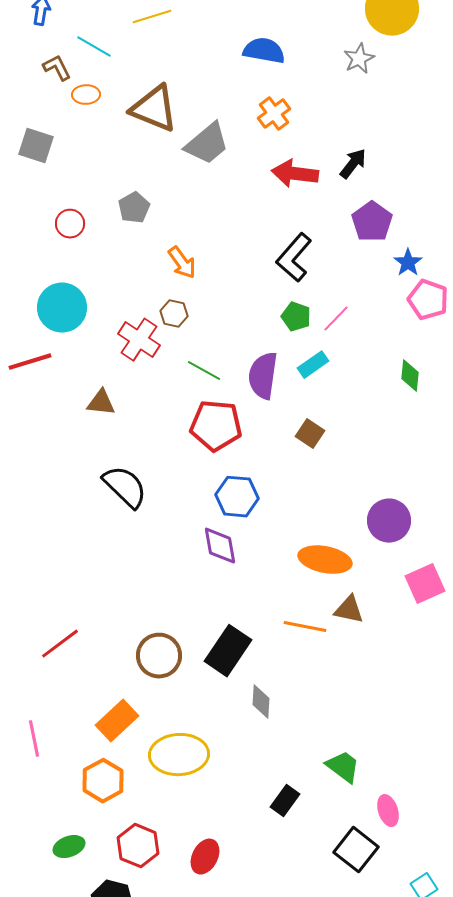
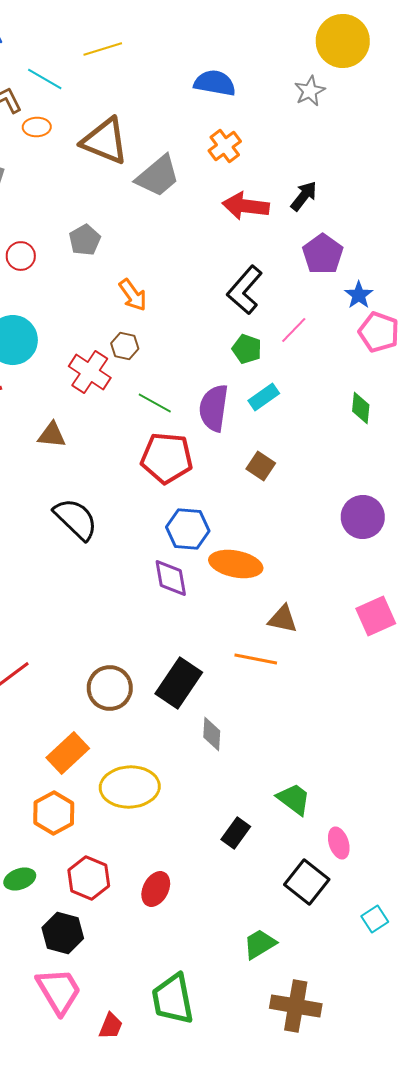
pink line: (336, 319) -> (294, 330), moved
purple circle: (389, 521) -> (363, 517), moved
orange ellipse: (325, 560) -> (236, 564), moved
brown triangle: (349, 610) -> (283, 619), moved

